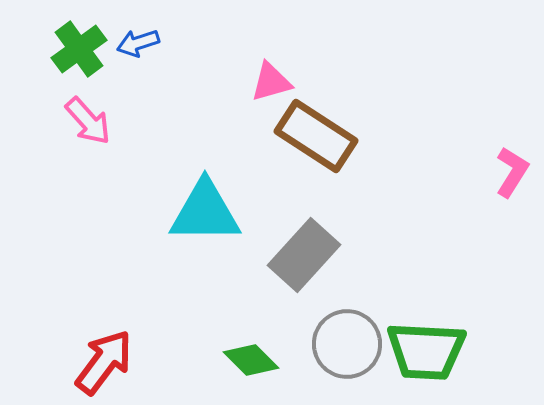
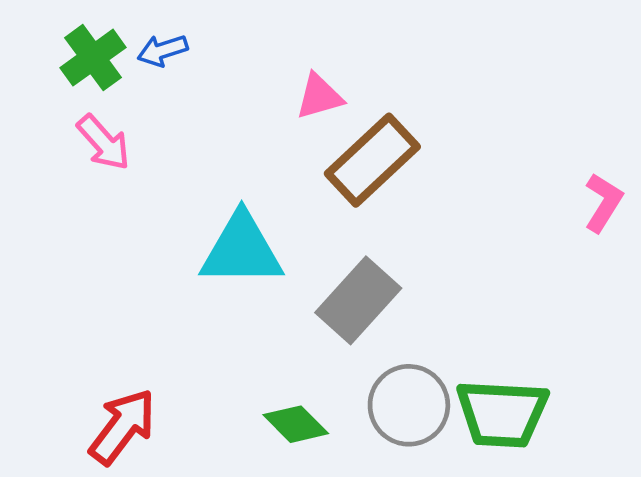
brown rectangle: (316, 136) -> (372, 160), turned -76

